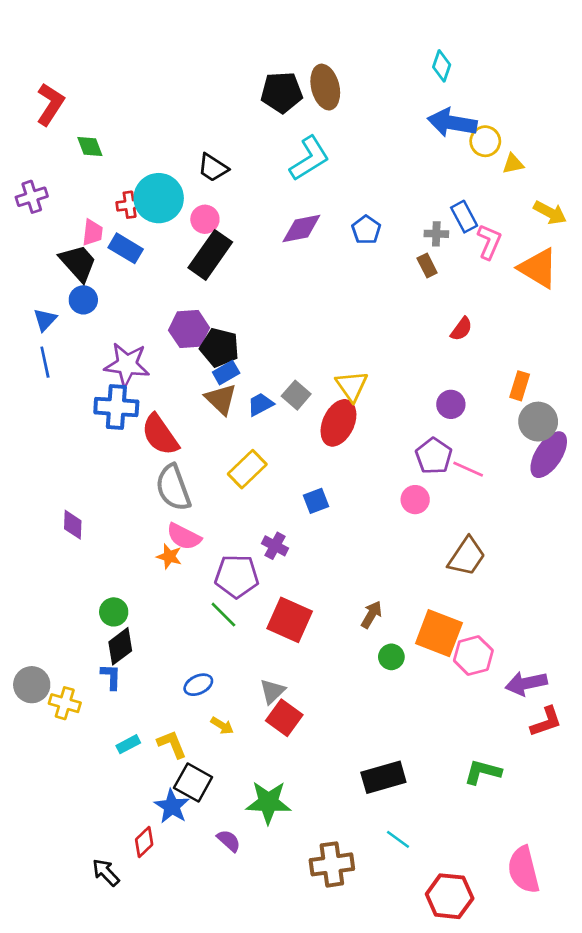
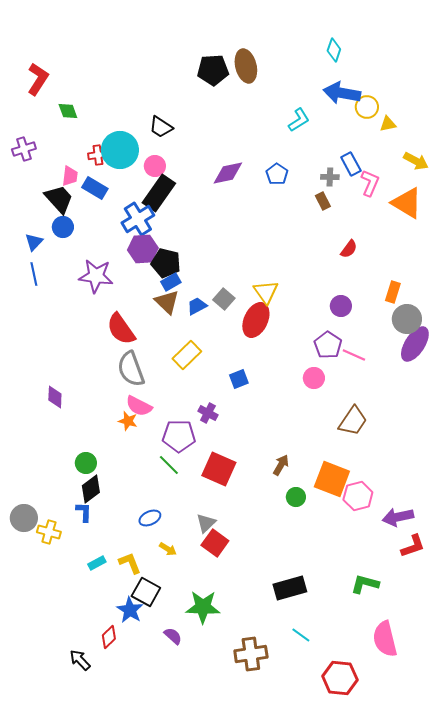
cyan L-shape: (309, 158) -> (299, 120), moved, size x0.7
blue cross: (116, 407) -> (138, 219), moved, turned -36
pink semicircle: (524, 870) -> (385, 639), moved

